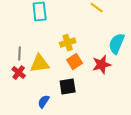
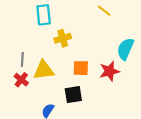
yellow cross: (68, 43) -> (63, 38), moved
orange square: (75, 62) -> (81, 68), turned 35

